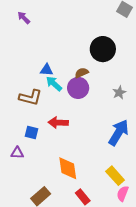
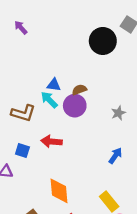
black circle: (103, 49) -> (103, 41), moved
blue triangle: (46, 70) -> (54, 85), moved
blue arrow: (119, 133) -> (115, 156), size x0.6

